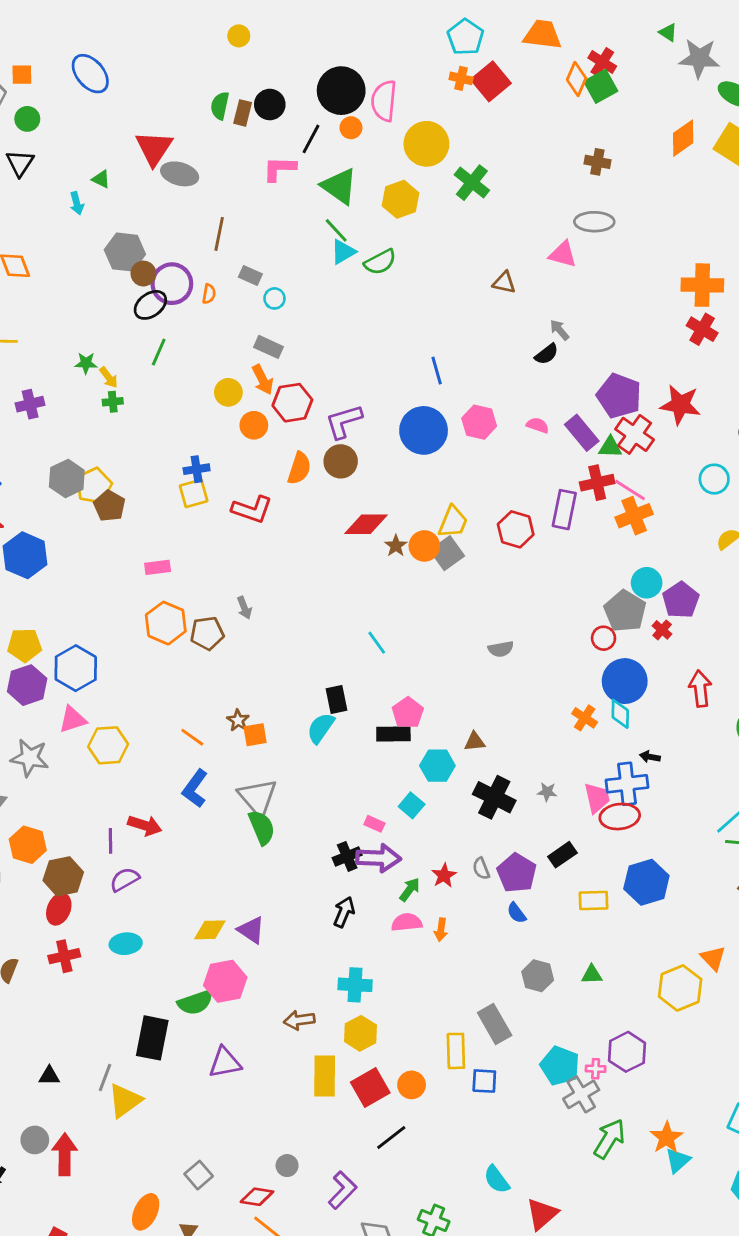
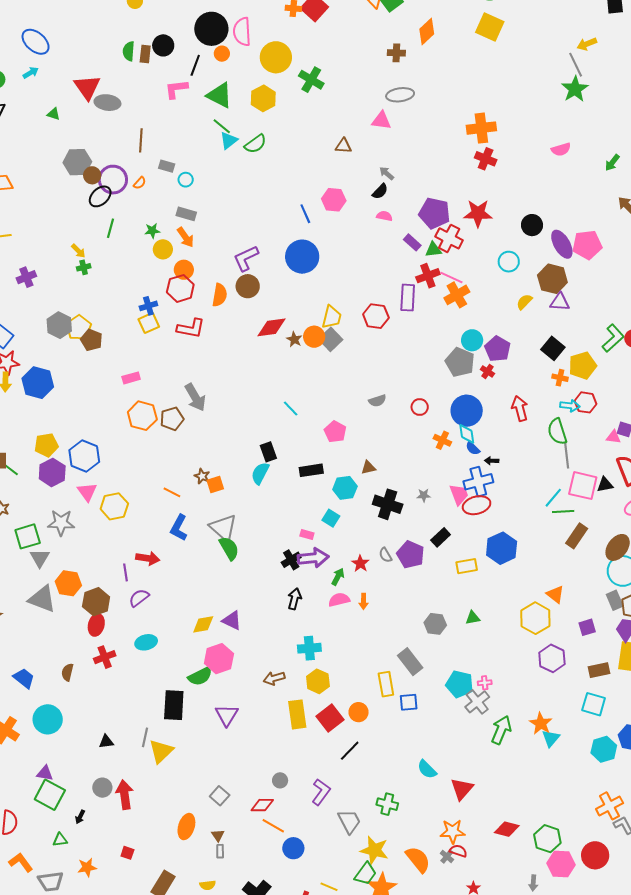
orange diamond: (683, 138) -> (427, 32), moved
cyan arrow: (77, 203) -> (31, 73), moved, turned -98
orange semicircle: (209, 294) -> (140, 183), turned 40
green star: (86, 363) -> (152, 231), moved
red hexagon: (292, 403) -> (180, 288), moved
pink hexagon: (479, 422) -> (334, 200), moved
pink semicircle: (538, 425) -> (384, 216), moved
purple rectangle: (582, 433) -> (412, 242), size x0.7
gray arrow: (244, 608) -> (195, 397), size x1.8
red circle: (604, 638) -> (420, 407), moved
pink pentagon: (408, 713) -> (335, 432), moved
pink triangle: (73, 720) -> (87, 492), turned -40
blue semicircle: (517, 913) -> (473, 448), moved
purple hexagon: (627, 1052) -> (552, 658), moved
purple triangle: (225, 1063) -> (227, 715), turned -40

